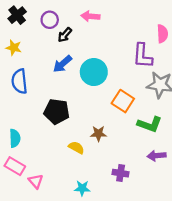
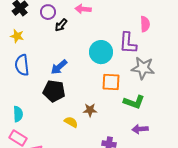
blue arrow: (62, 64) -> (59, 67), moved
cyan circle: (94, 72) -> (101, 52), moved
orange square: (123, 101) -> (111, 82), turned -30

